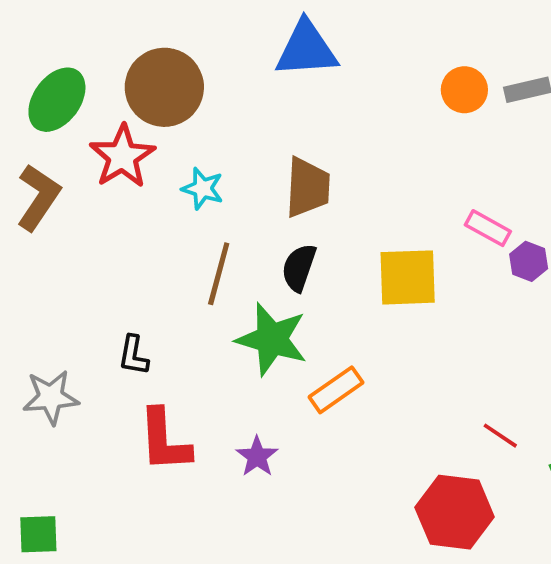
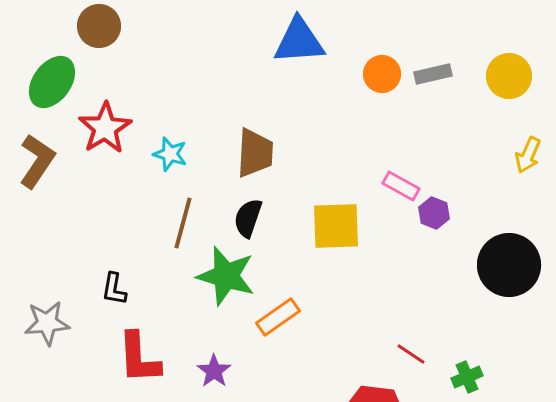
blue triangle: (306, 49) -> (299, 41), moved
brown circle: (164, 87) -> (99, 26), moved, size x0.7

